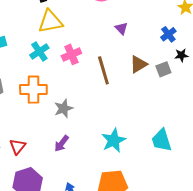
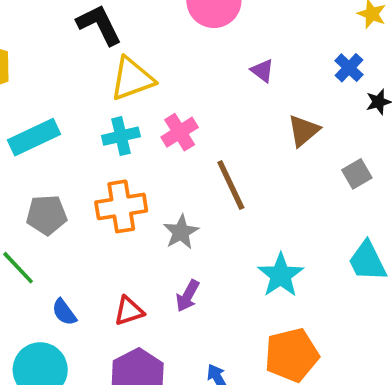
cyan cross: (39, 52) -> (121, 136), turned 30
gray square: (163, 69) -> (357, 174), moved
brown line: (103, 70) -> (231, 185), moved
red triangle: (18, 147) -> (129, 311), moved, turned 42

